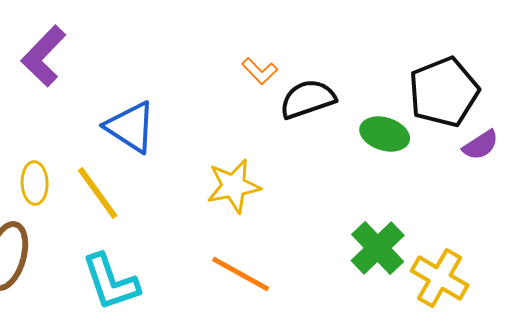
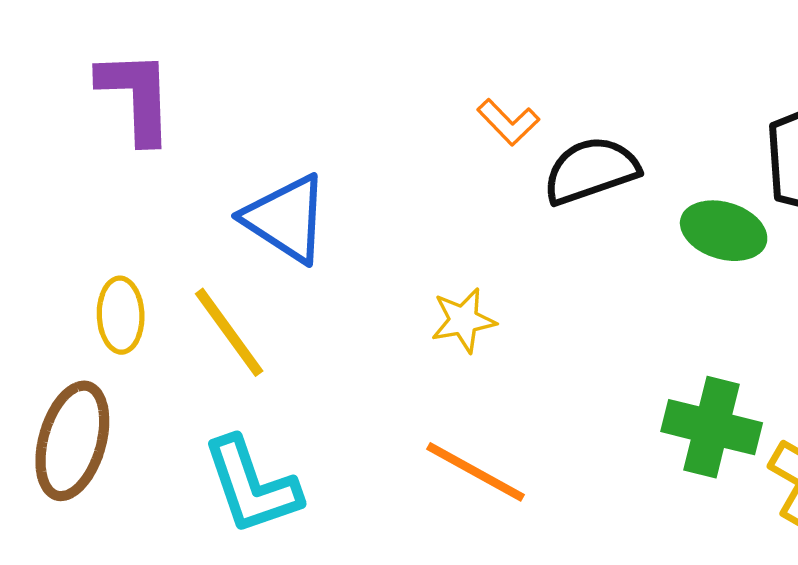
purple L-shape: (44, 56) -> (136, 96), turned 134
yellow star: (234, 186) -> (463, 320), size x0.7
green cross: (378, 248) -> (712, 427), turned -32

